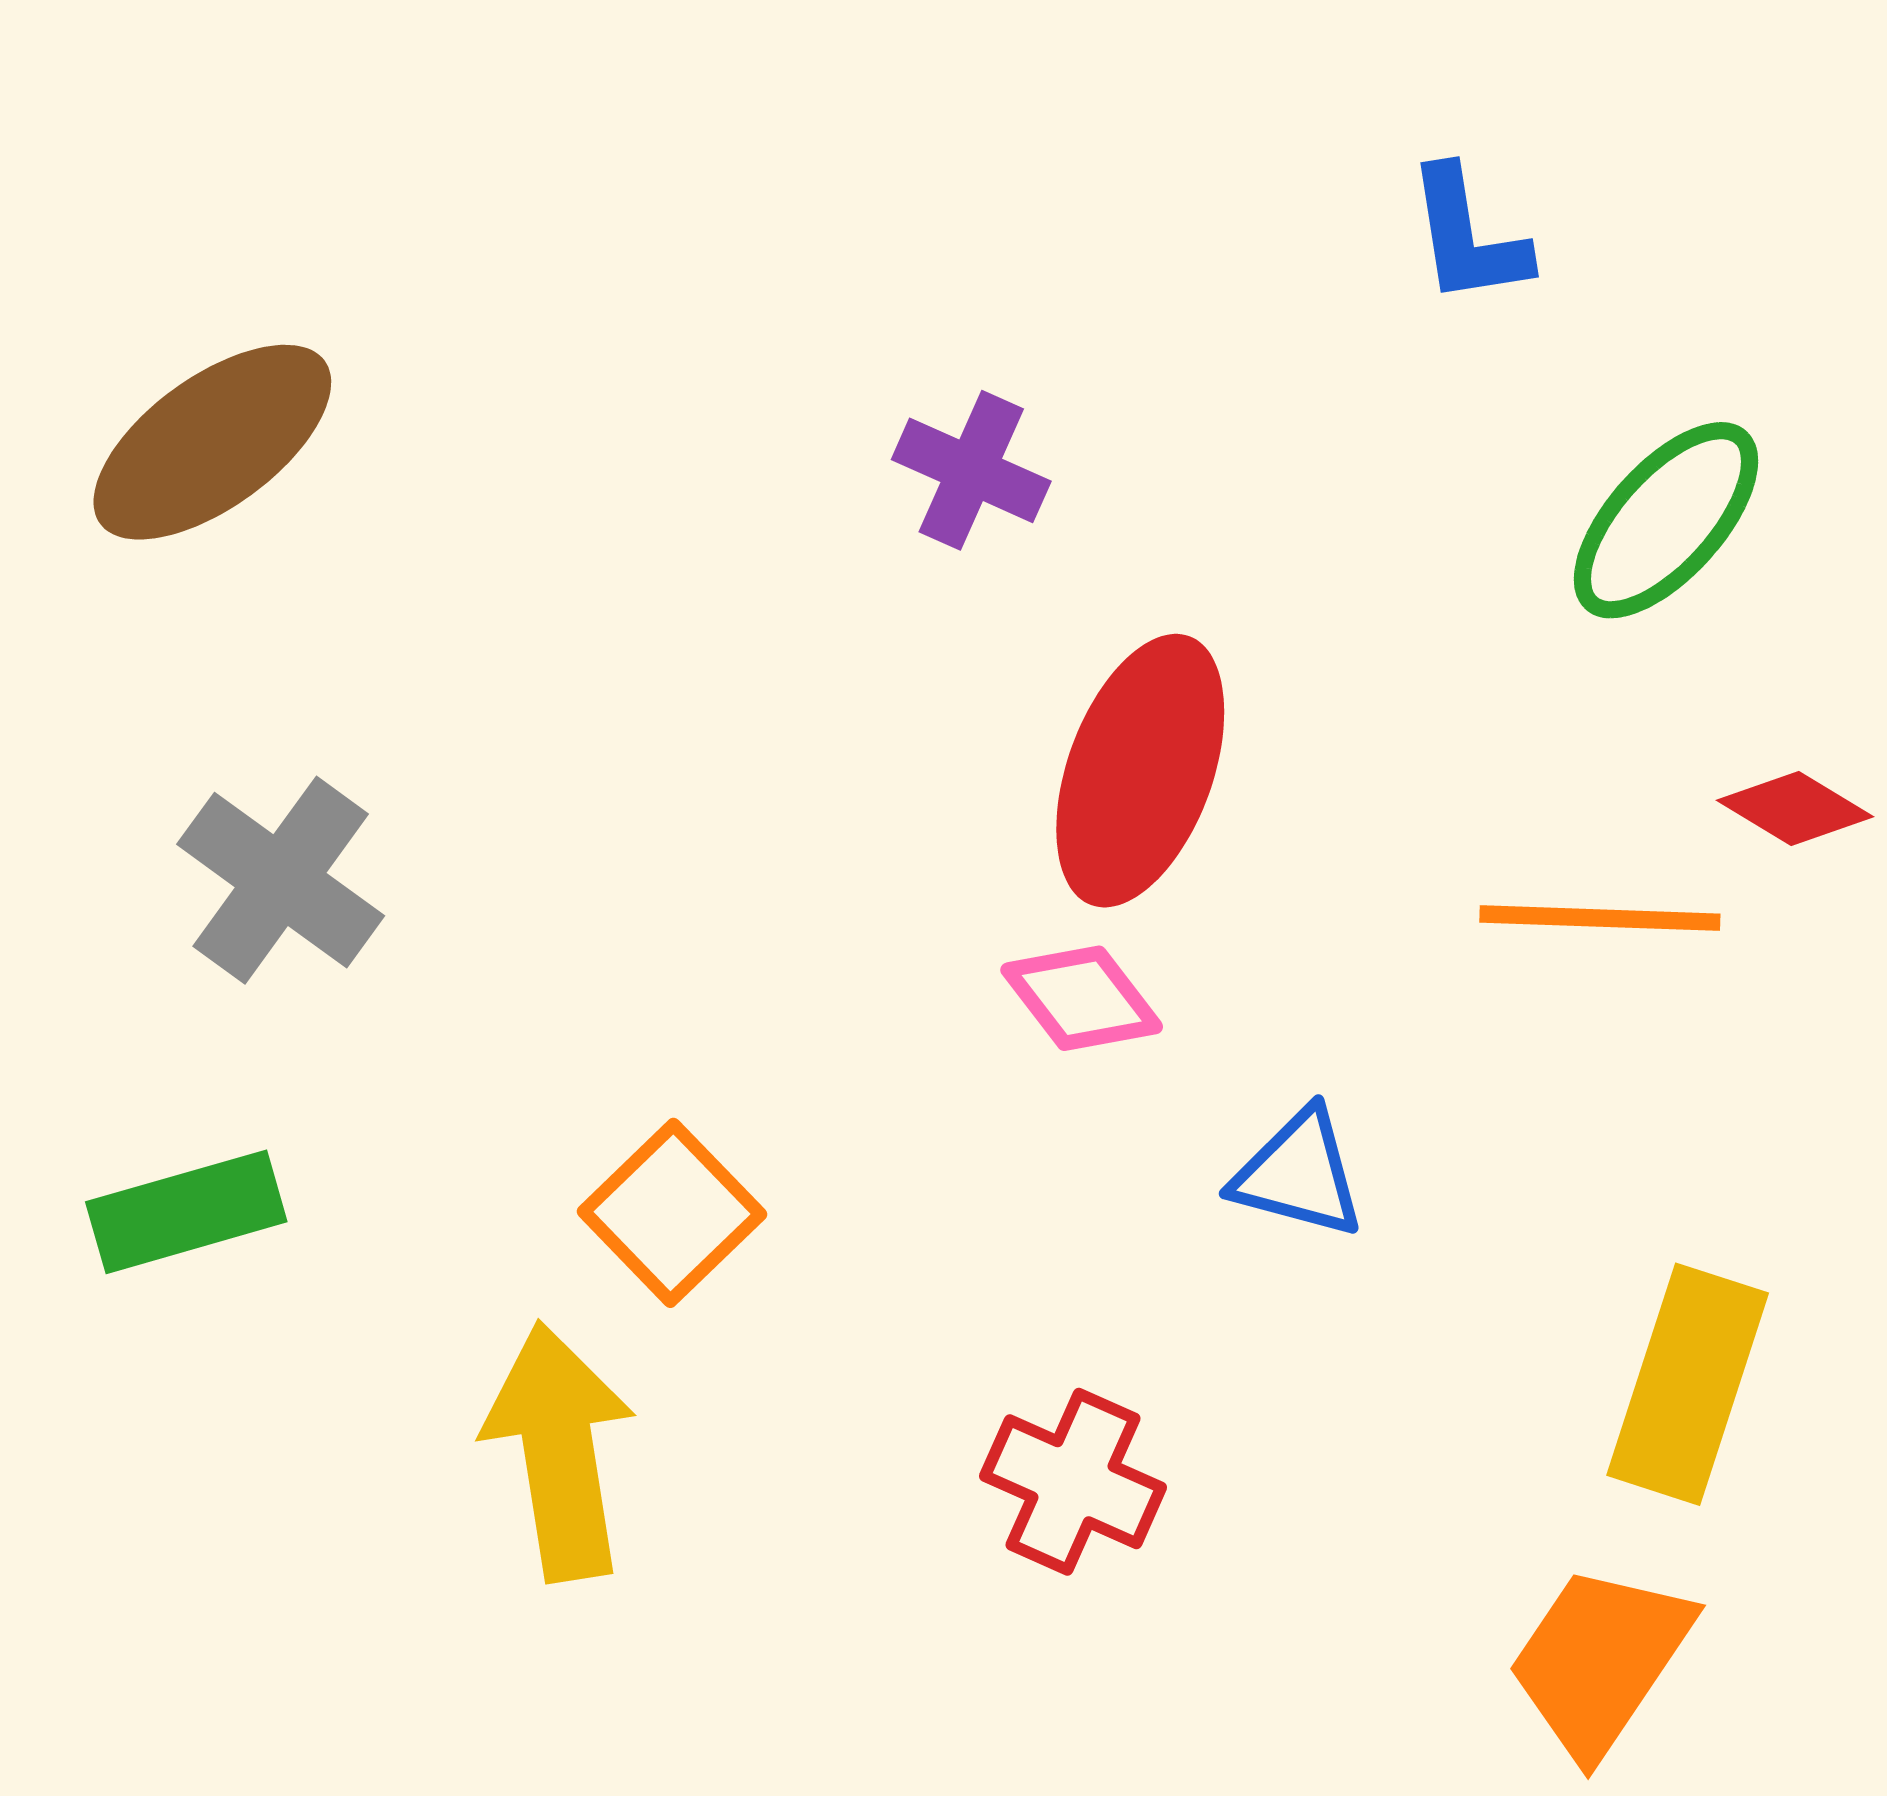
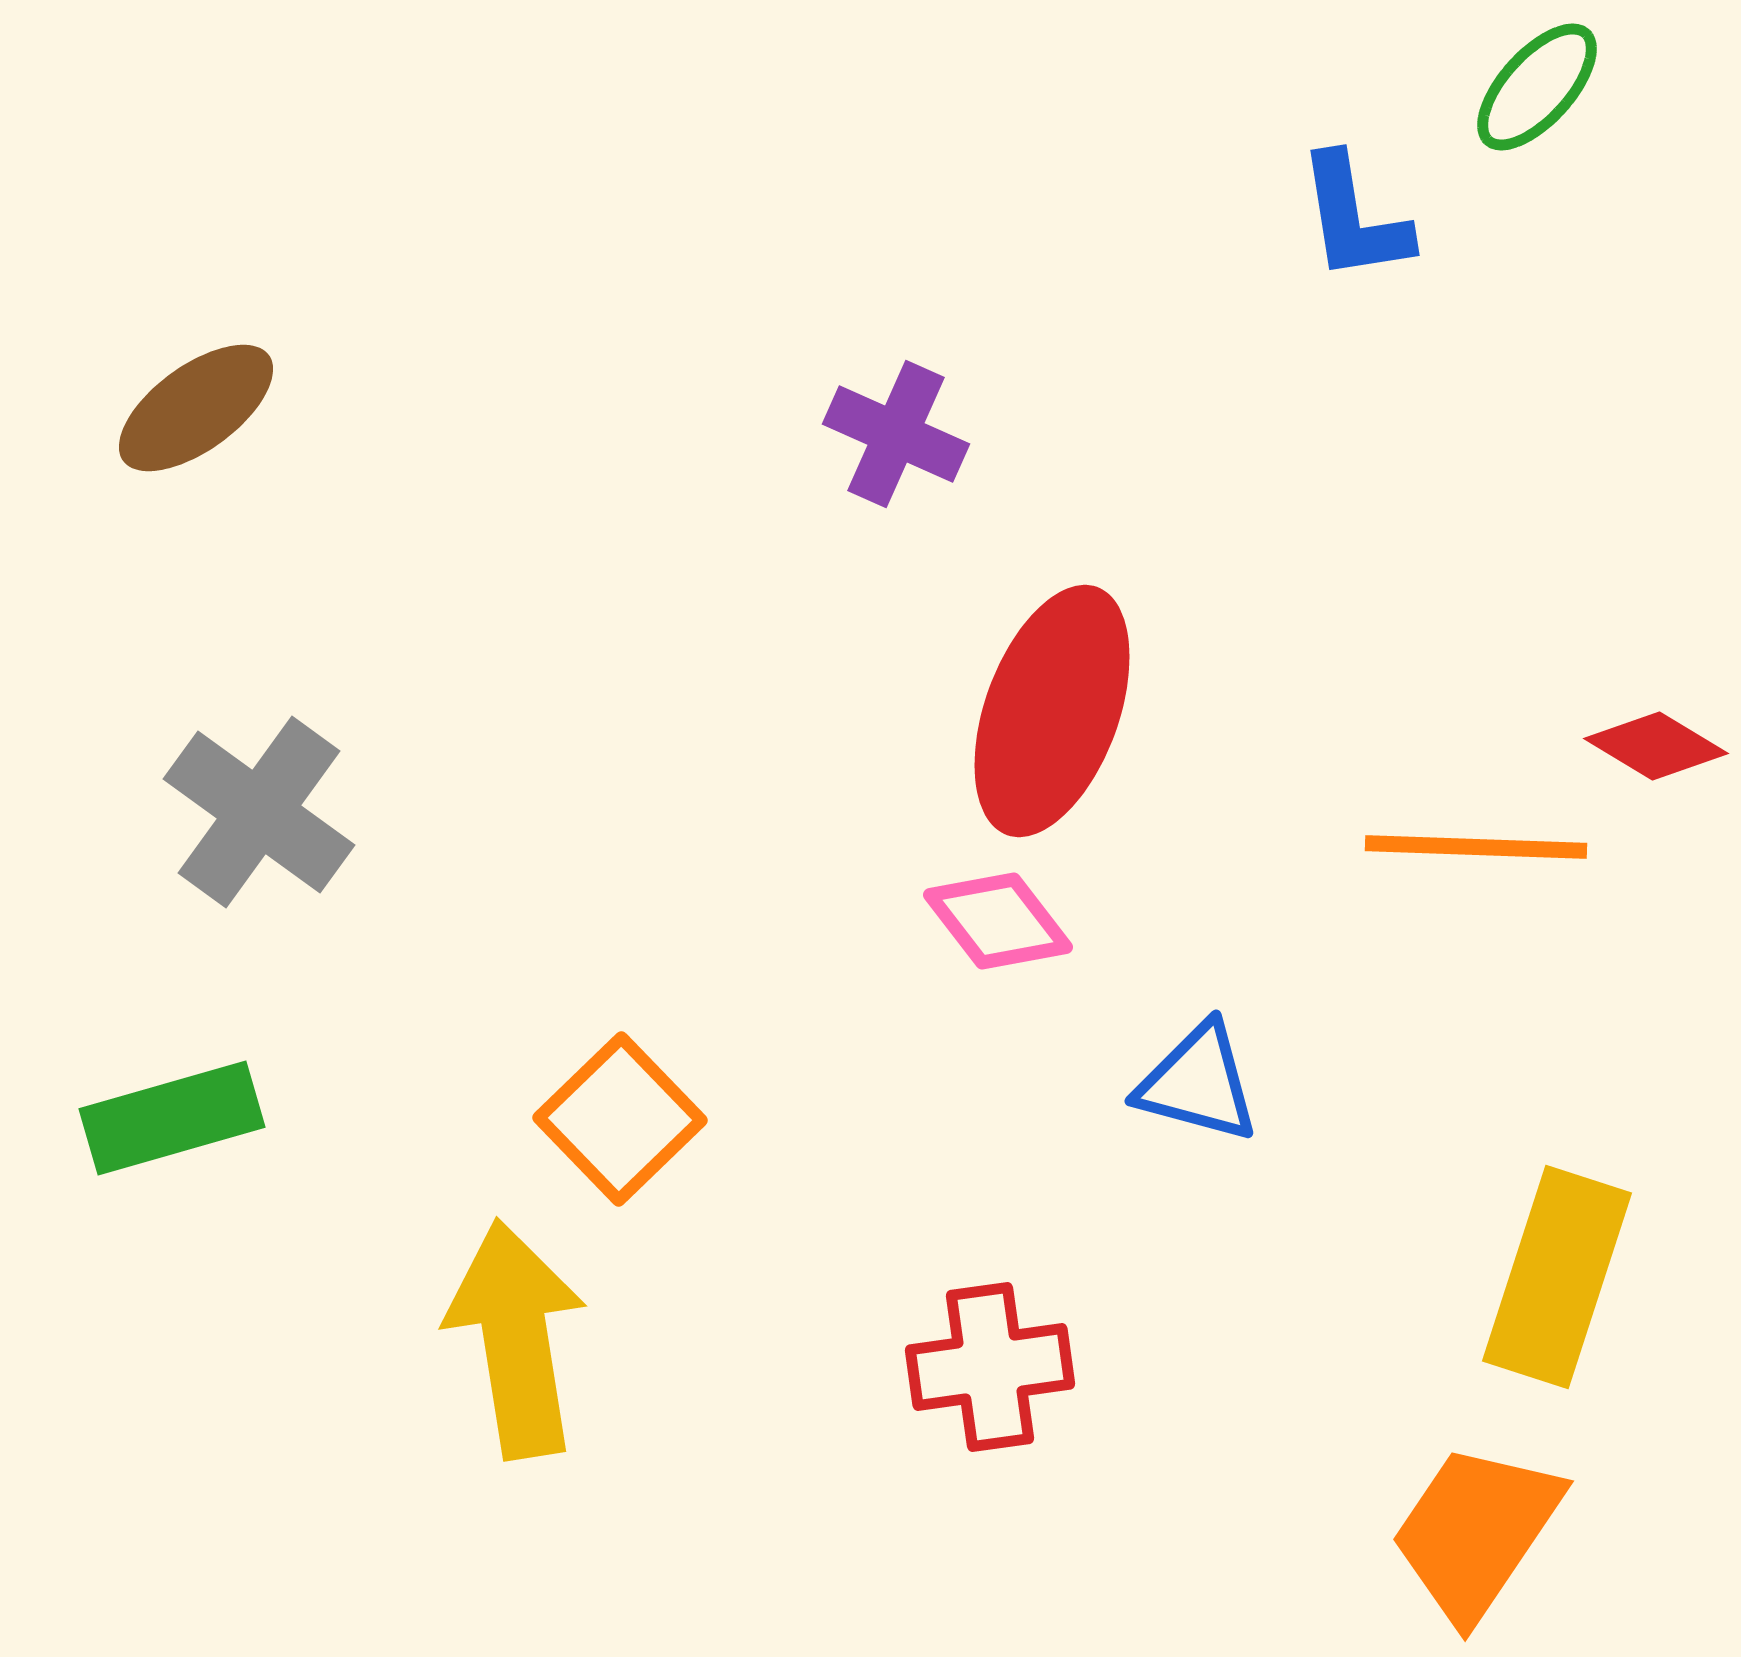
brown ellipse: (212, 442) -> (196, 408), size x0.7
green ellipse: (1666, 520) -> (1537, 87), moved, size x0.7
red cross: (1073, 1482) -> (990, 1367), turned -32

